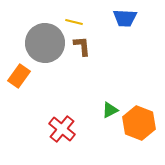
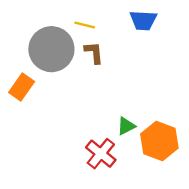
red cross: (62, 129) -> (101, 154), moved

